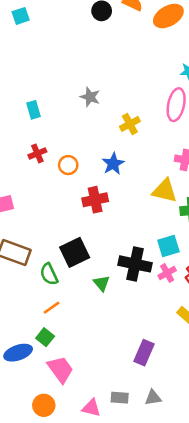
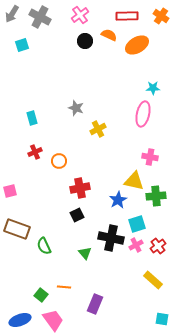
yellow cross: (130, 124) -> (98, 129), moved
blue star: (113, 164) -> (118, 200), moved
black square: (75, 252) -> (77, 215), moved, size x0.6
orange line: (51, 308) -> (64, 287), moved, turned 40
blue ellipse: (18, 353) -> (20, 320), moved
purple rectangle: (144, 353) -> (95, 304), moved

